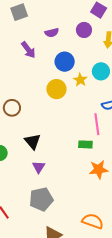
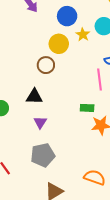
brown circle: (12, 108) -> (46, 65), moved
black triangle: (32, 141) -> (34, 97), turned -48
green rectangle: (85, 144) -> (87, 108), moved

